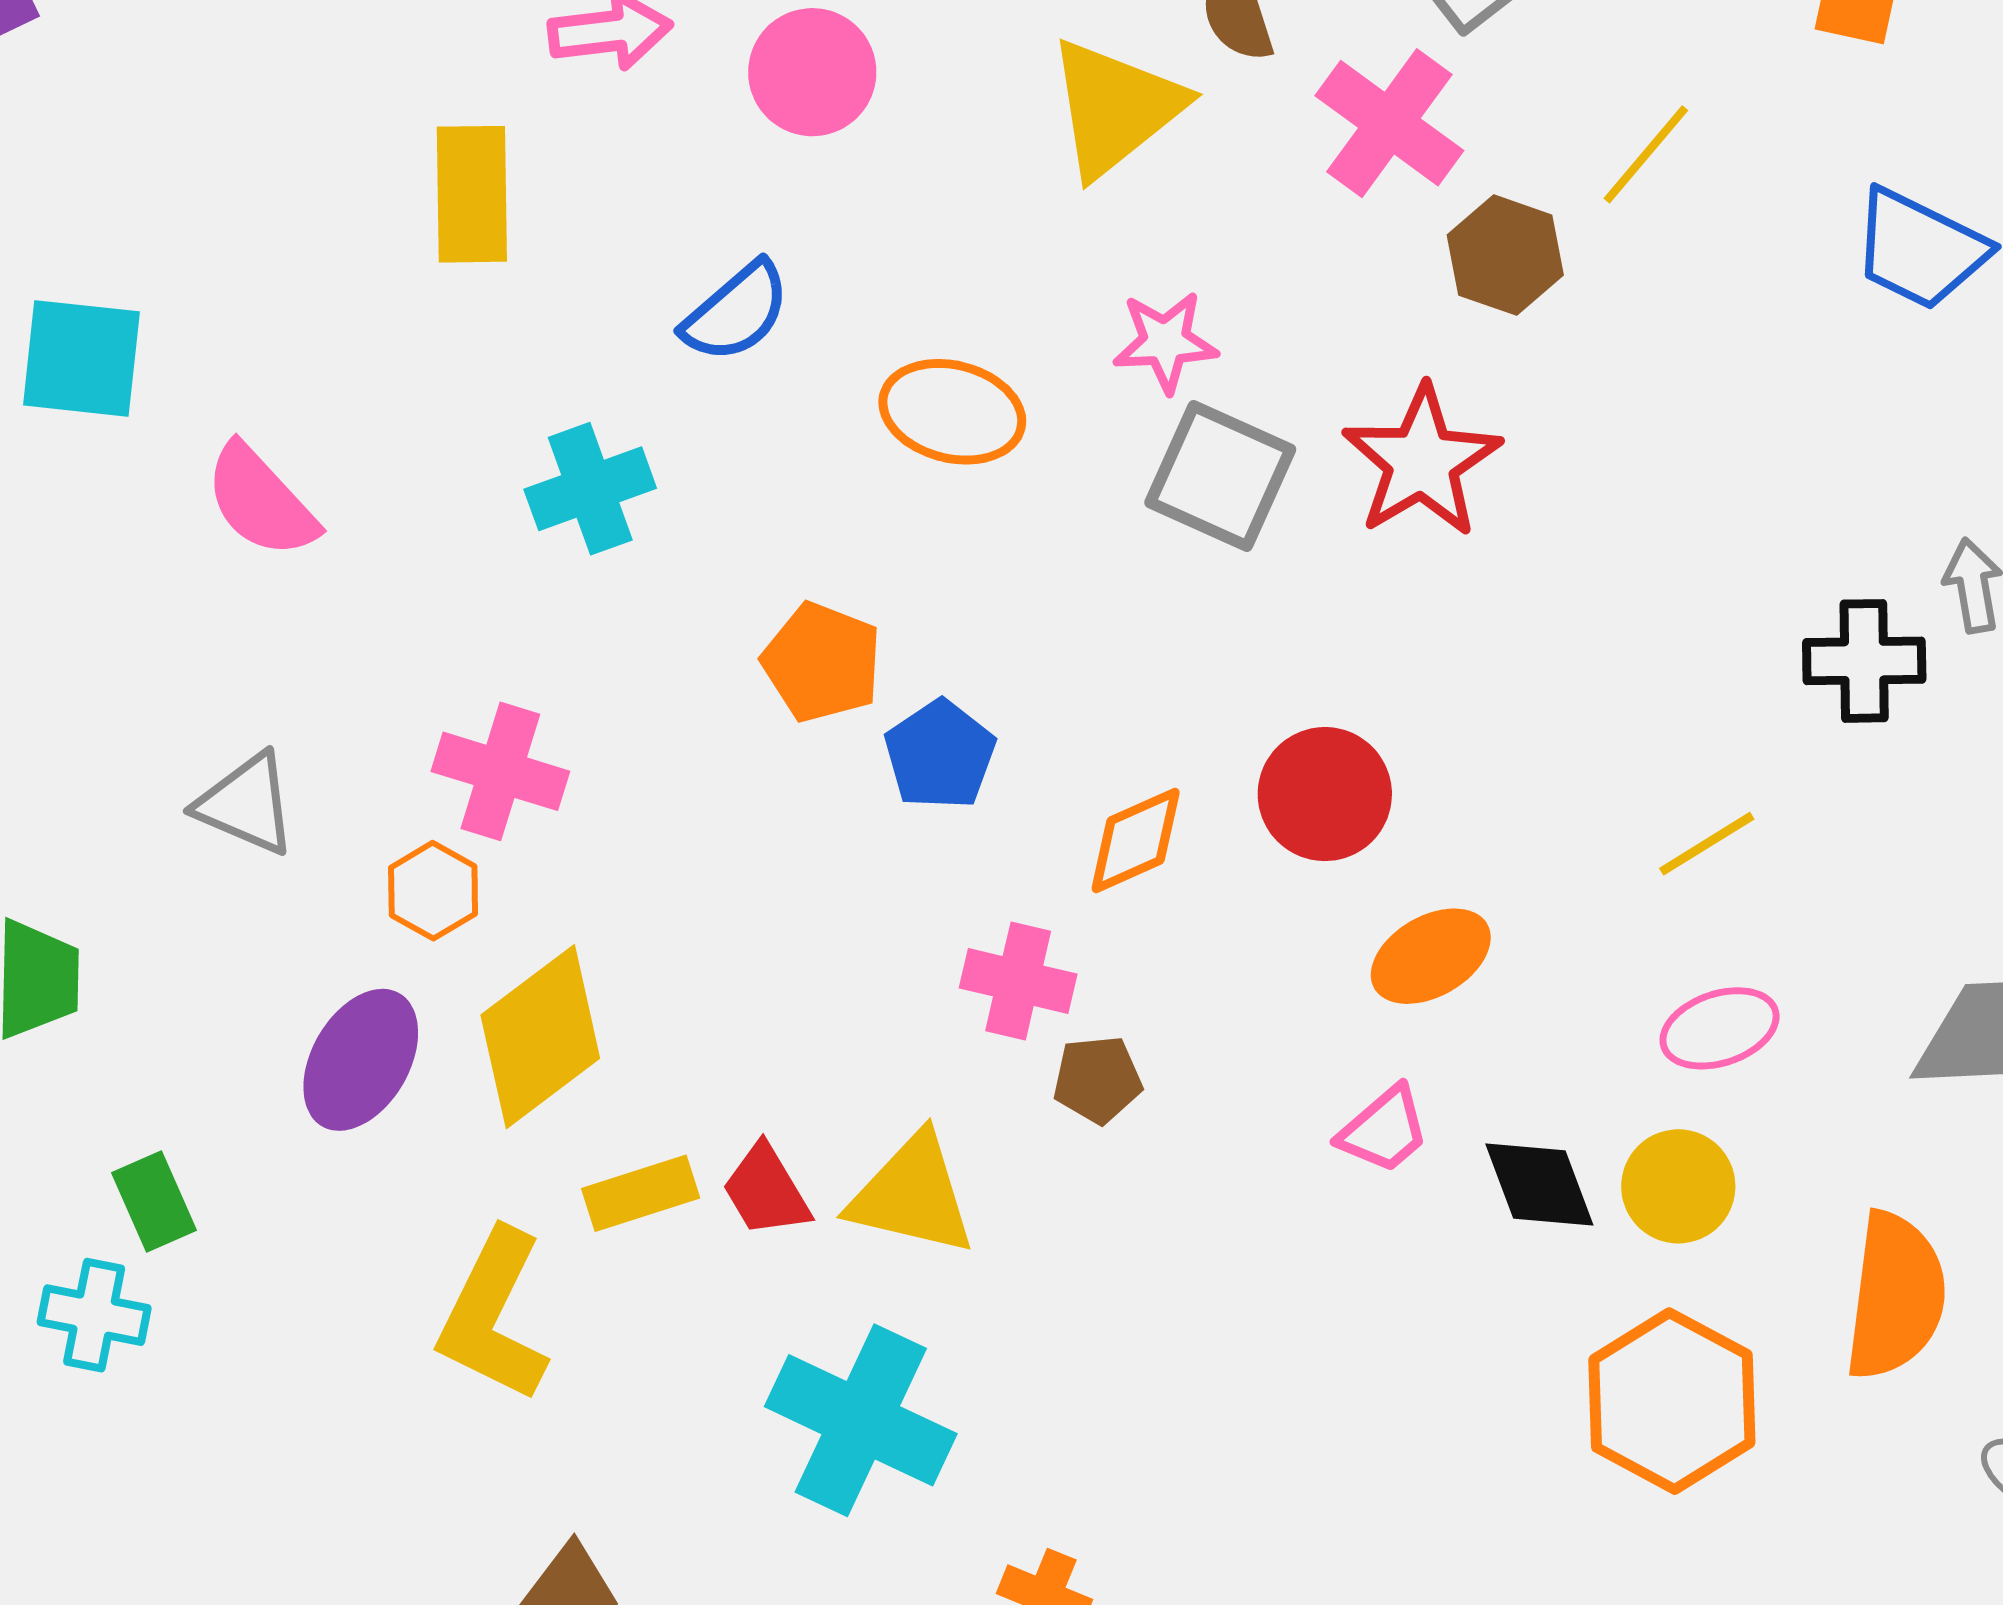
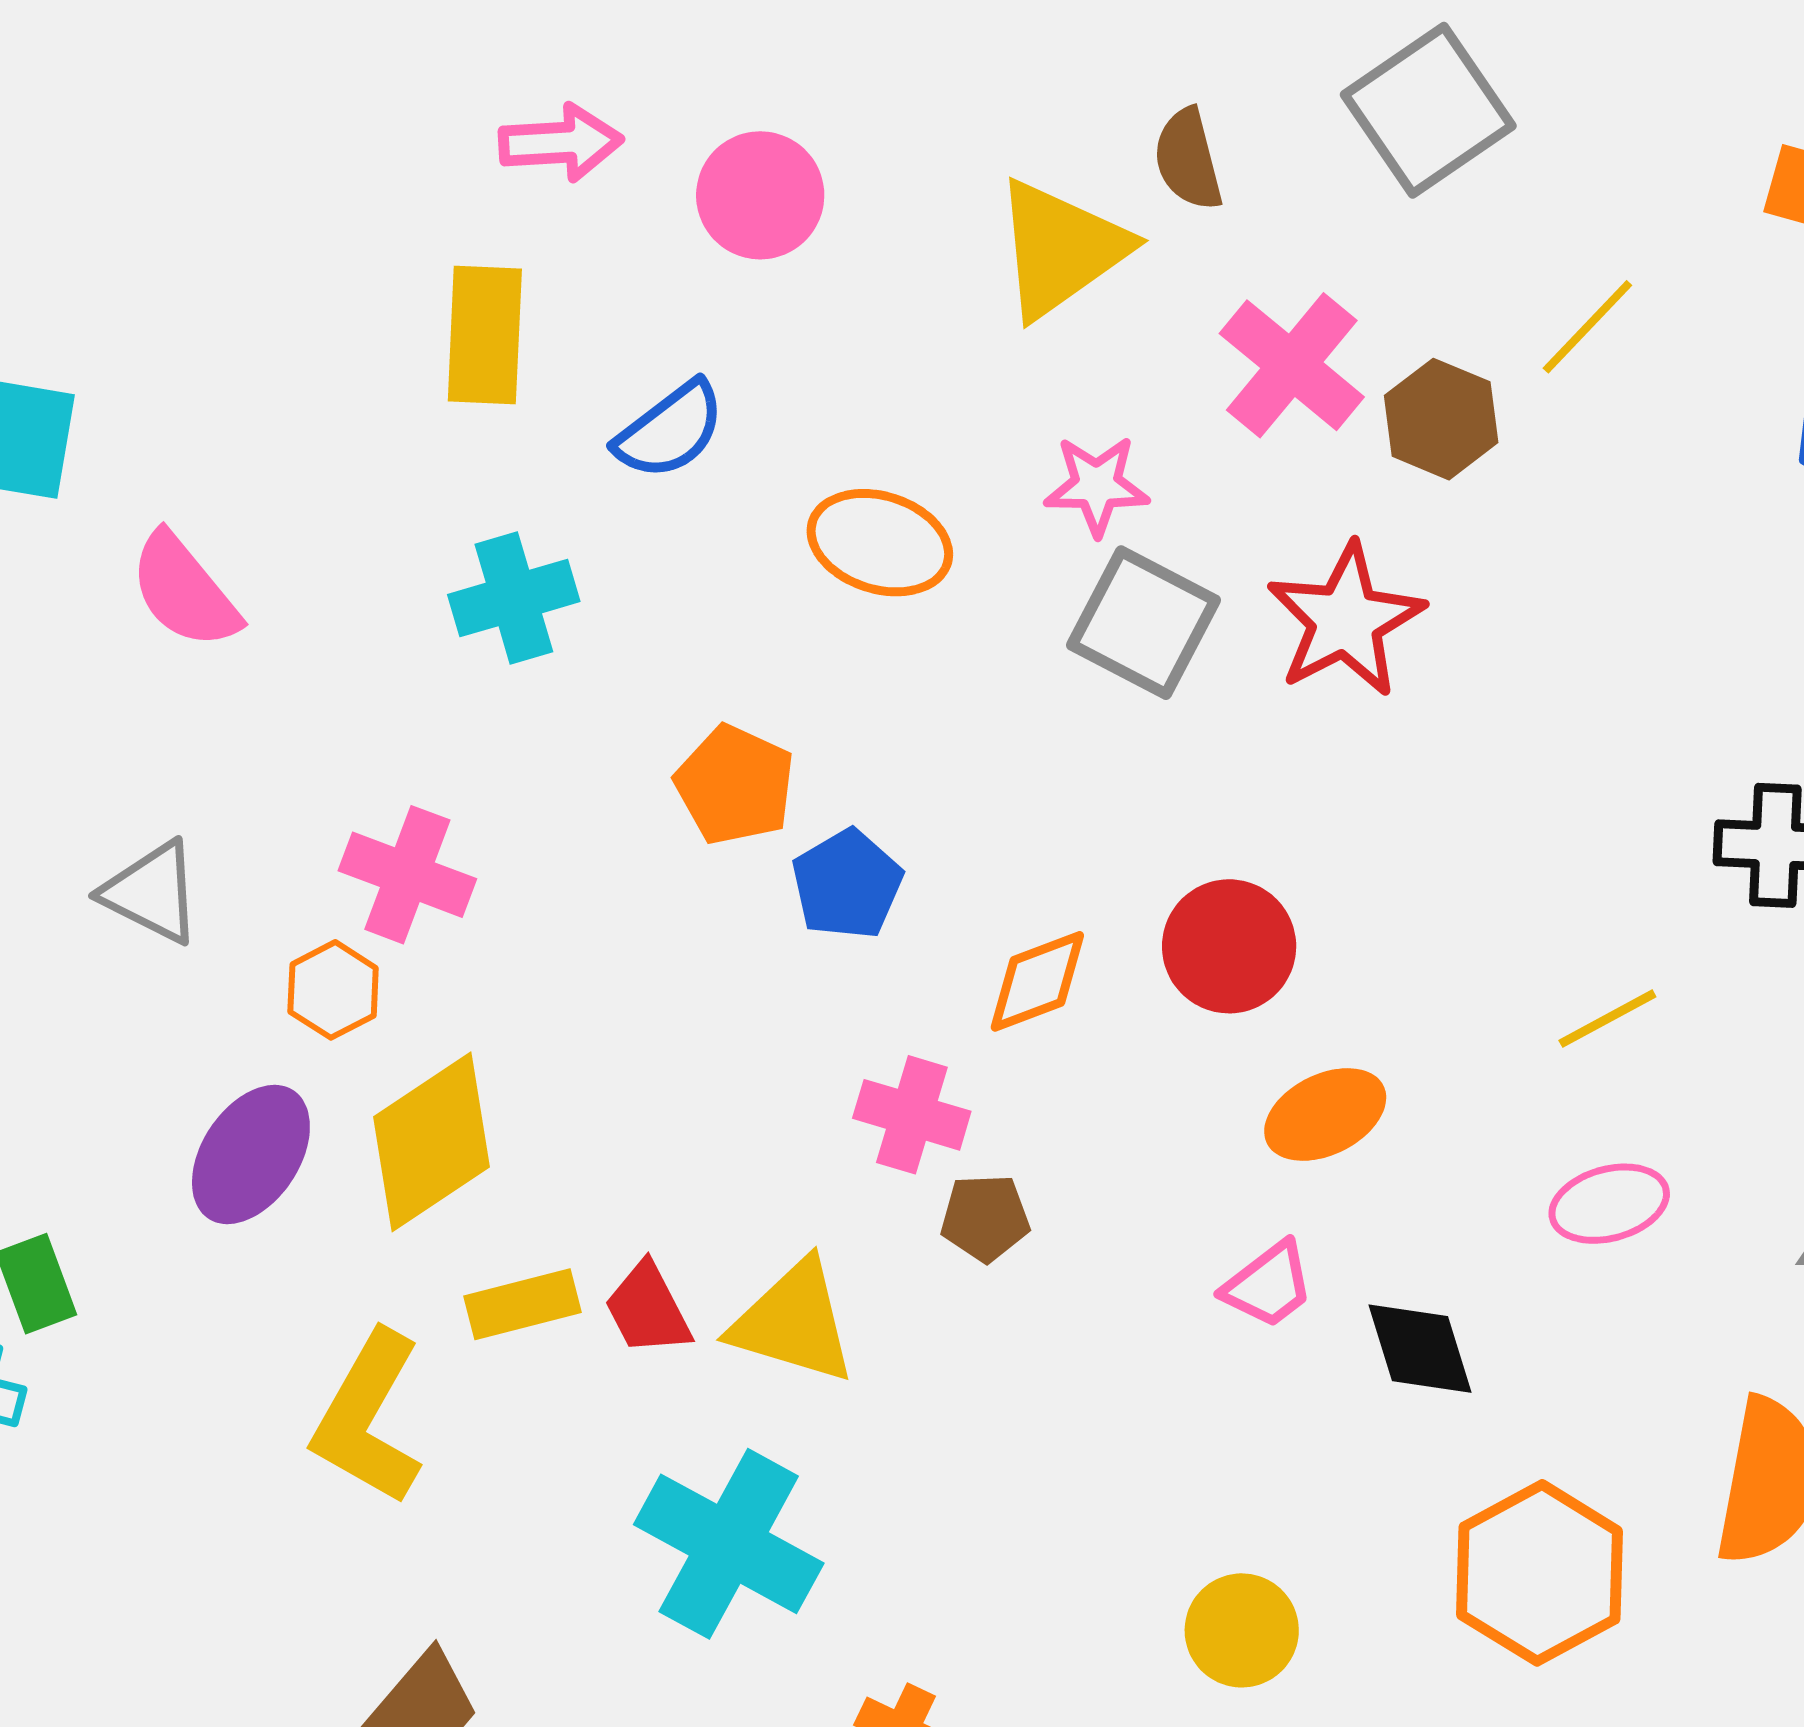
pink cross: (1389, 123) -> (1292, 365), moved
yellow rectangle: (472, 194) -> (485, 335), moved
yellow circle: (1678, 1186) -> (1242, 1630), moved

